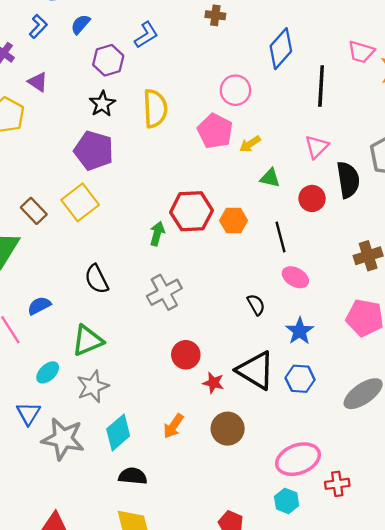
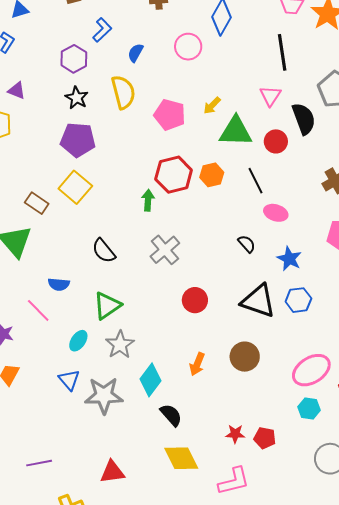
blue semicircle: (80, 24) -> (136, 53), moved
black line: (321, 86) -> (282, 52), moved
pink circle: (235, 90) -> (188, 47), moved
pink pentagon: (215, 131) -> (170, 115), moved
green triangle: (270, 178) -> (236, 131), size x1.8
blue semicircle: (39, 306) -> (59, 284), turned -135
red star: (213, 383) -> (235, 434), moved
black semicircle: (133, 476) -> (171, 415), turned 55

